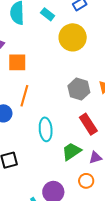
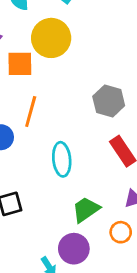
yellow circle: (73, 37) -> (51, 38), moved
green trapezoid: (71, 151) -> (86, 209), moved

